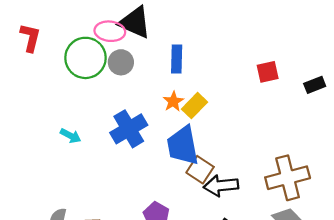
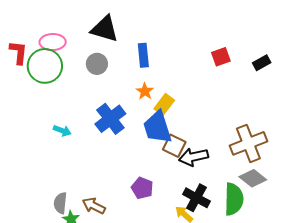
pink ellipse: (110, 31) -> (53, 42), moved
green circle: (85, 58) -> (45, 66), moved
yellow rectangle: (195, 106) -> (164, 104), moved

